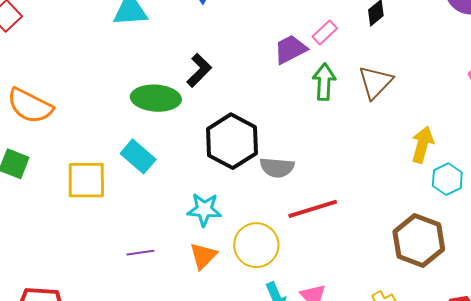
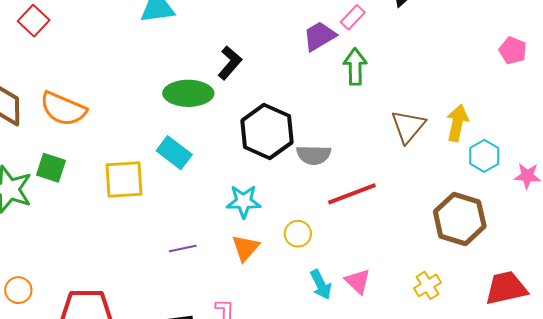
brown triangle: (375, 82) -> (408, 126), moved
yellow circle: (256, 245) -> (298, 234), size x0.6

